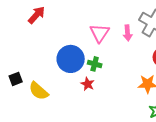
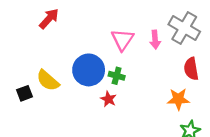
yellow semicircle: (39, 91) -> (48, 80), moved

